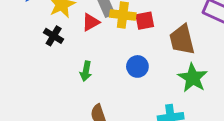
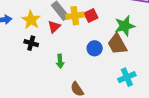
brown trapezoid: (182, 40) -> (117, 44), moved
green star: (193, 78) -> (125, 26), moved, turned -30

